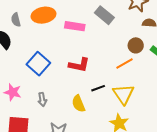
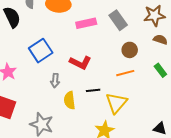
pink rectangle: (75, 26) -> (86, 23), turned -36
brown circle: (136, 45) -> (130, 50), moved
gray arrow: (42, 99) -> (55, 81), moved

